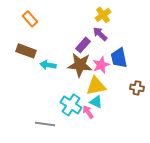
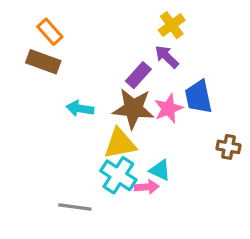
brown rectangle: (26, 51) -> (43, 62), moved
yellow triangle: (96, 86) -> (120, 144), moved
pink arrow: (88, 112) -> (147, 187), turned 120

